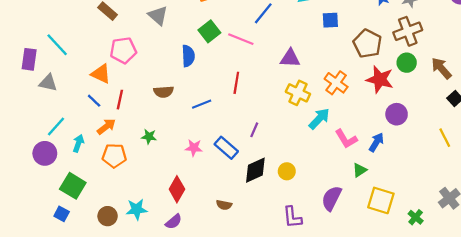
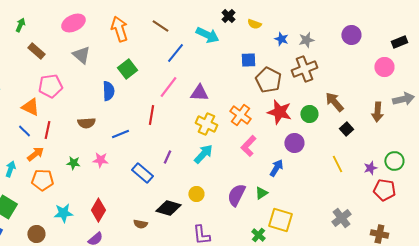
blue square: (330, 20) -> (248, 60), moved
pink line: (241, 39) -> (168, 87), moved, turned -75
green circle: (407, 63) -> (309, 114), moved
cyan arrow: (319, 119) -> (203, 154), moved
pink L-shape: (346, 139) -> (248, 146), moved, turned 75
pink star: (194, 148) -> (100, 160), moved
black diamond: (255, 170) -> (168, 208), moved, turned 40
purple semicircle: (332, 198) -> (236, 195), moved
cyan star: (137, 209) -> (63, 213), moved
green cross: (416, 217) -> (258, 235), moved

